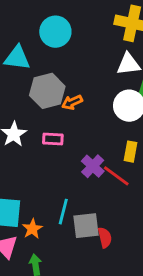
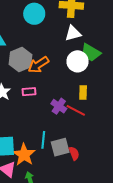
cyan circle: (55, 32) -> (34, 14), moved
orange arrow: (72, 102) -> (38, 65), size x1.5
orange star: (32, 229) -> (24, 155), size x1.6

